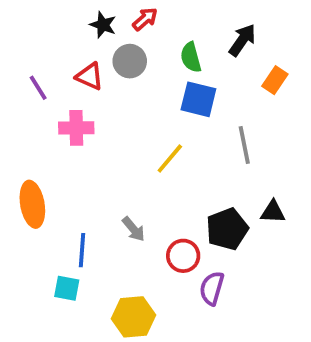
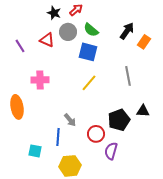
black arrow: (242, 40) -> (127, 31), moved
green semicircle: (191, 57) -> (91, 30), moved, turned -35
blue square: (198, 99) -> (88, 52), moved
pink cross: (76, 128) -> (40, 80), moved
blue line: (82, 250) -> (58, 137), moved

